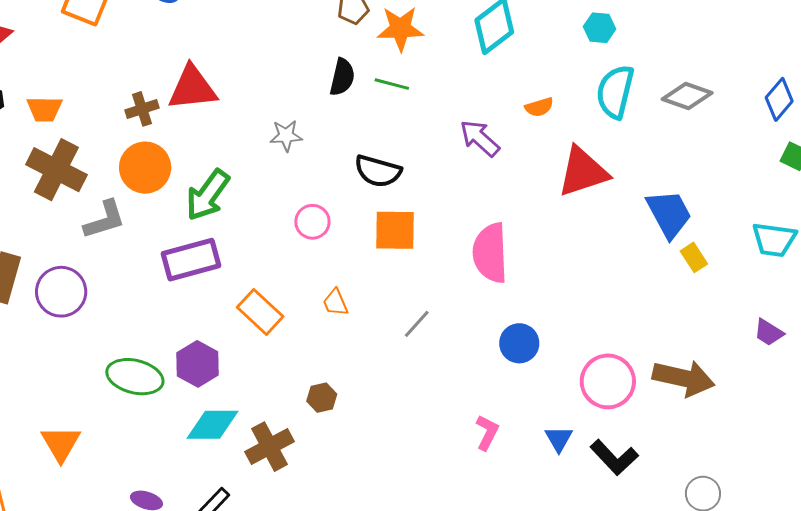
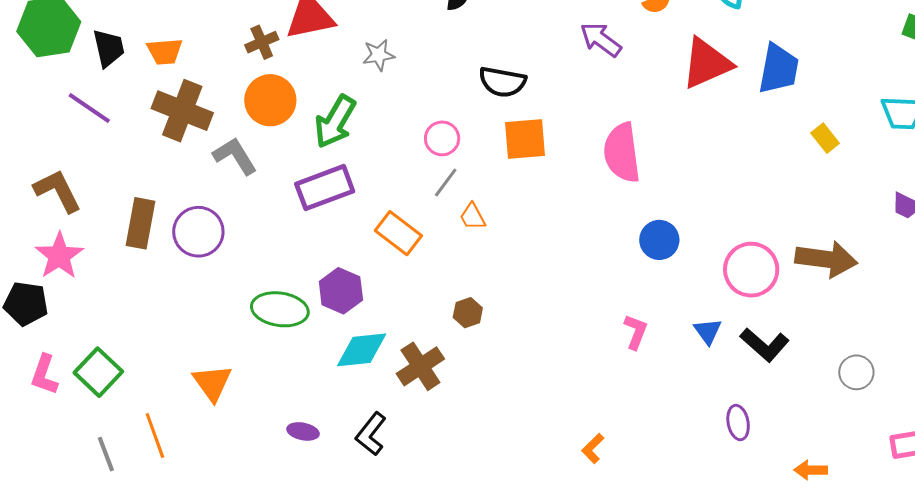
gray star: (286, 136) -> (379, 55), moved
blue trapezoid: (669, 214) -> (779, 69), moved, turned 44
gray L-shape: (105, 220) -> (235, 156), turned -99
gray line: (417, 324) -> (446, 182), moved

